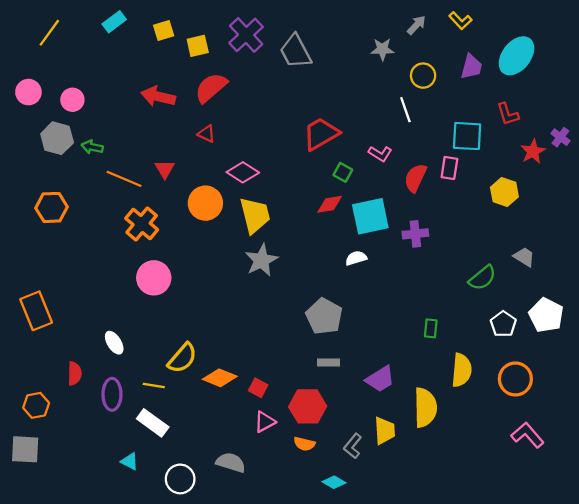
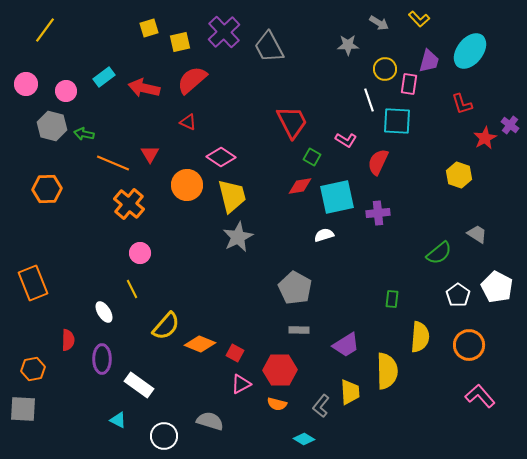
cyan rectangle: (114, 22) -> (104, 77), moved
gray arrow: (416, 25) -> (379, 23), turned 78
red trapezoid: (321, 134) -> (292, 122), turned 93
cyan square: (467, 136) -> (397, 121), moved
pink rectangle: (449, 168) -> (409, 84), moved
pink circle: (154, 278) -> (140, 253), size x0.7
yellow line: (154, 386) -> (132, 289), moved, turned 54

